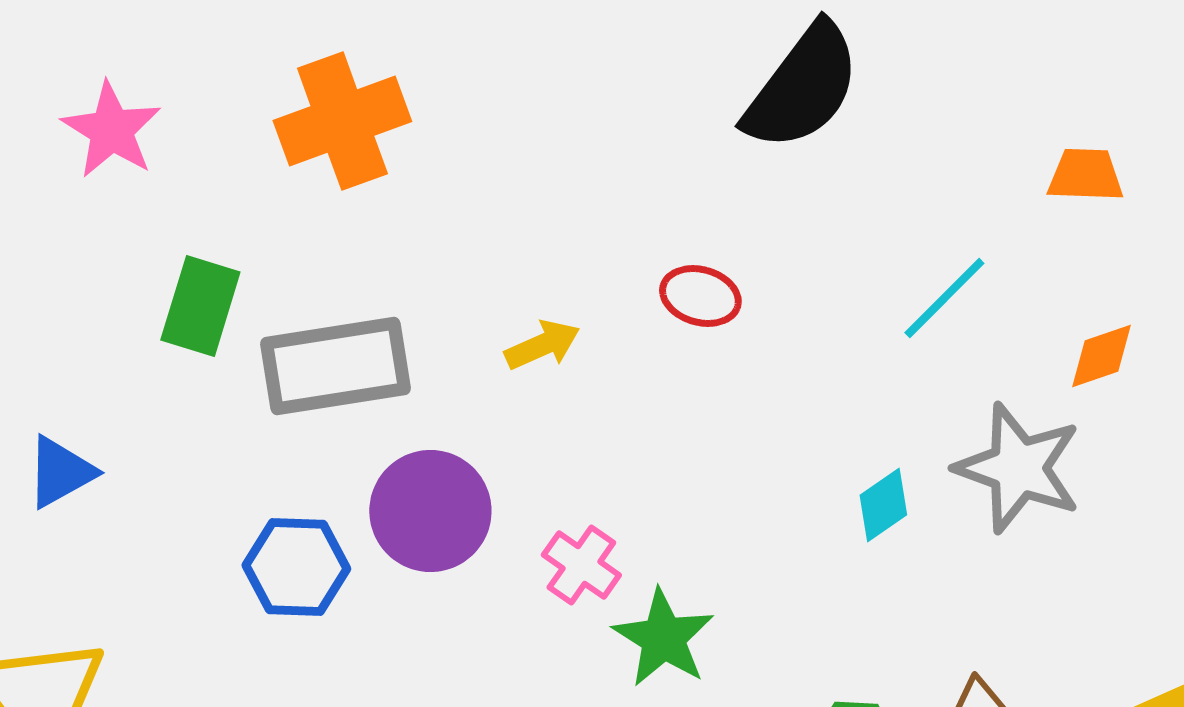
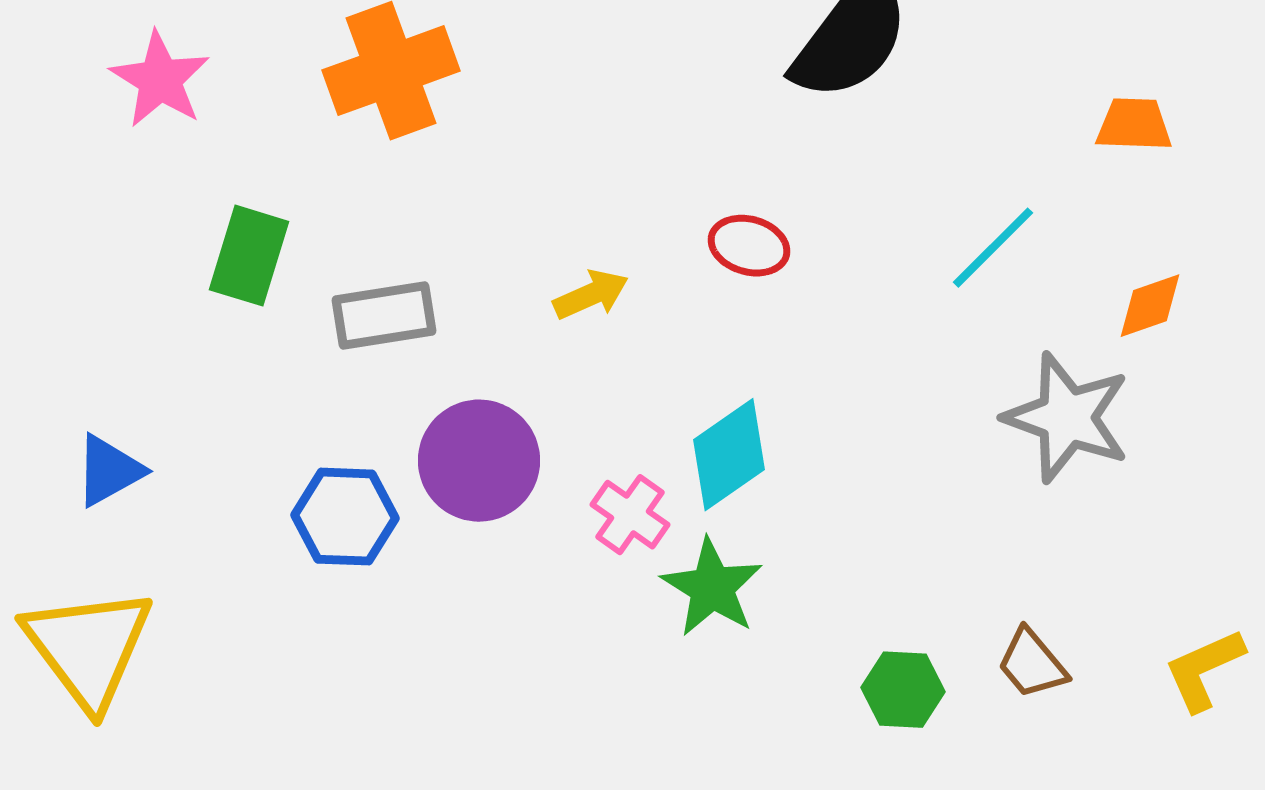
gray rectangle: (335, 366) -> (384, 316), size x0.7
blue triangle: (60, 472) -> (109, 471), moved
cyan diamond: (883, 505) -> (729, 455), moved, size x1.5

